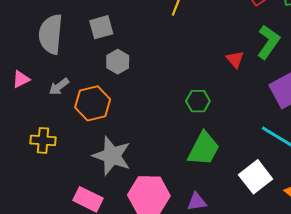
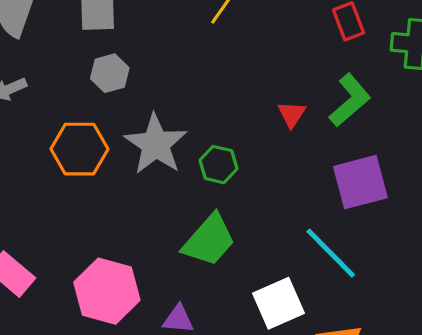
orange hexagon: (93, 103) -> (79, 149), moved
gray star: (112, 156) -> (156, 144), moved

